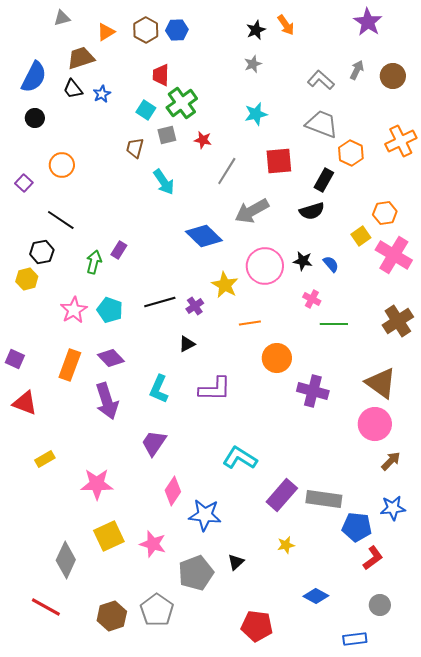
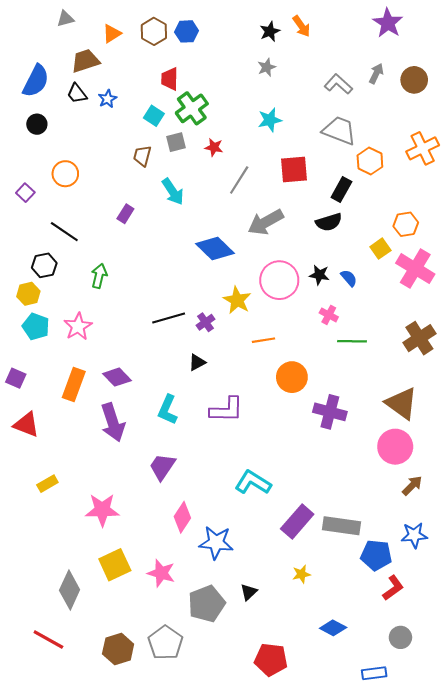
purple rectangle: (119, 250) -> (125, 214), moved
cyan pentagon: (110, 310) -> (36, 327), moved

